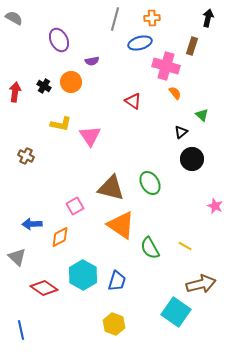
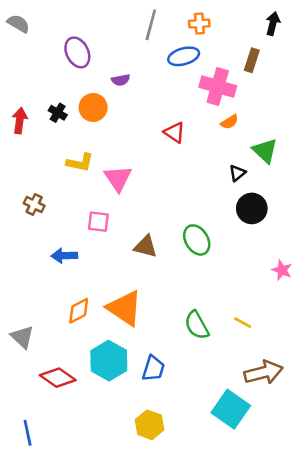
orange semicircle: (175, 93) -> (230, 122), turned 96
green triangle: (202, 115) -> (265, 151), size x1.5
brown triangle: (111, 188) -> (146, 246), size x0.7
pink square: (75, 206) -> (98, 222), moved, turned 36
blue arrow: (32, 224) -> (64, 256), moved
orange triangle: (121, 225) -> (125, 308), moved

